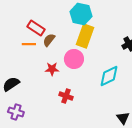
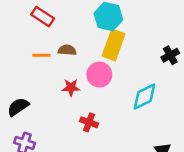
red rectangle: (36, 28) -> (43, 17), moved
brown semicircle: (49, 40) -> (67, 50), turned 56

